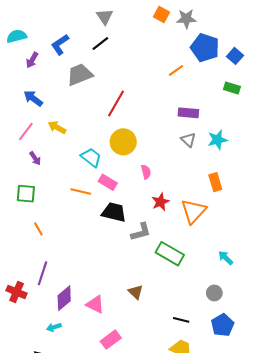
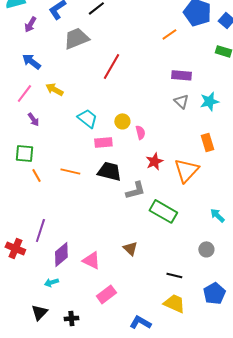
yellow circle: (123, 142) -> (122, 121), moved, size x0.6
pink rectangle: (108, 182) -> (103, 142), turned -36
orange line: (81, 192) -> (70, 171), moved
orange line: (38, 229) -> (36, 175), moved
blue pentagon: (223, 325) -> (214, 293), moved

